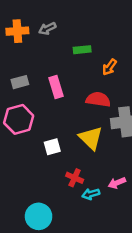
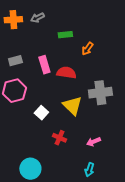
red semicircle: (98, 99) -> (66, 73), moved
white square: (52, 147) -> (41, 113), turned -32
cyan arrow: (91, 194) -> (89, 170), moved, turned -56

